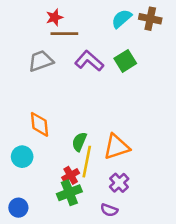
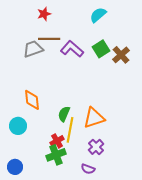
brown cross: (150, 19) -> (121, 55), moved, turned 36
brown line: (64, 34) -> (49, 39), moved

